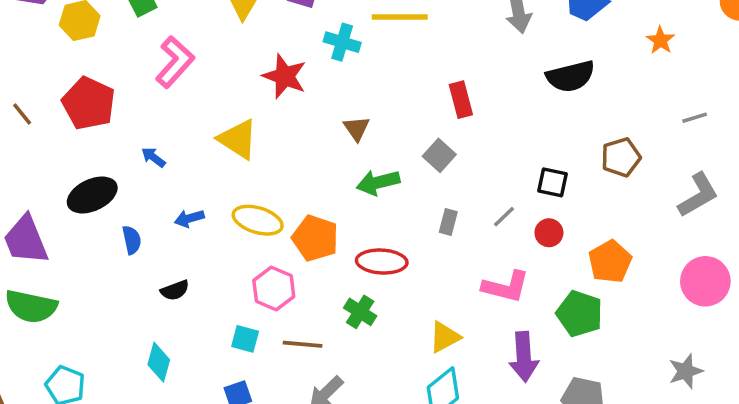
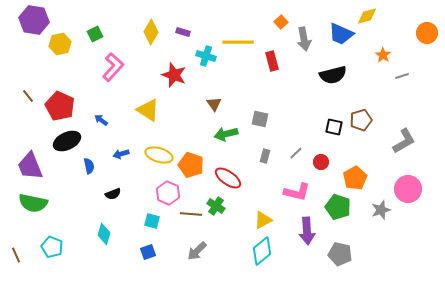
red rectangle: (461, 100) -> (272, 61), moved
red pentagon: (89, 103) -> (60, 106), moved
gray line: (695, 118) -> (402, 76), moved
gray square: (439, 155) -> (260, 119), turned -30
black square: (553, 182) -> (334, 127), moved
red ellipse: (382, 262) -> (228, 178), turned 32
brown line: (303, 344) -> (191, 214), moved
gray star: (686, 371) -> (381, 210), moved

